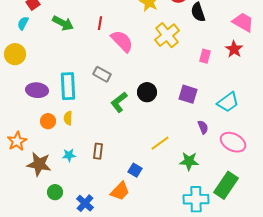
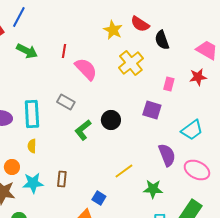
red star: (234, 49) -> (198, 77), turned 30
purple square: (188, 94) -> (152, 110), moved
orange circle: (48, 121) -> (12, 167), moved
purple semicircle: (203, 127) -> (167, 155), size x1.6
cyan star: (69, 155) -> (33, 183), size x1.5

